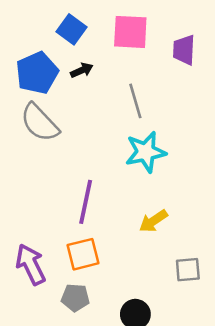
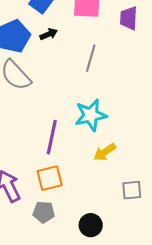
gray line: (135, 101) -> (91, 58), turned 32
cyan star: (146, 152) -> (91, 115), moved

